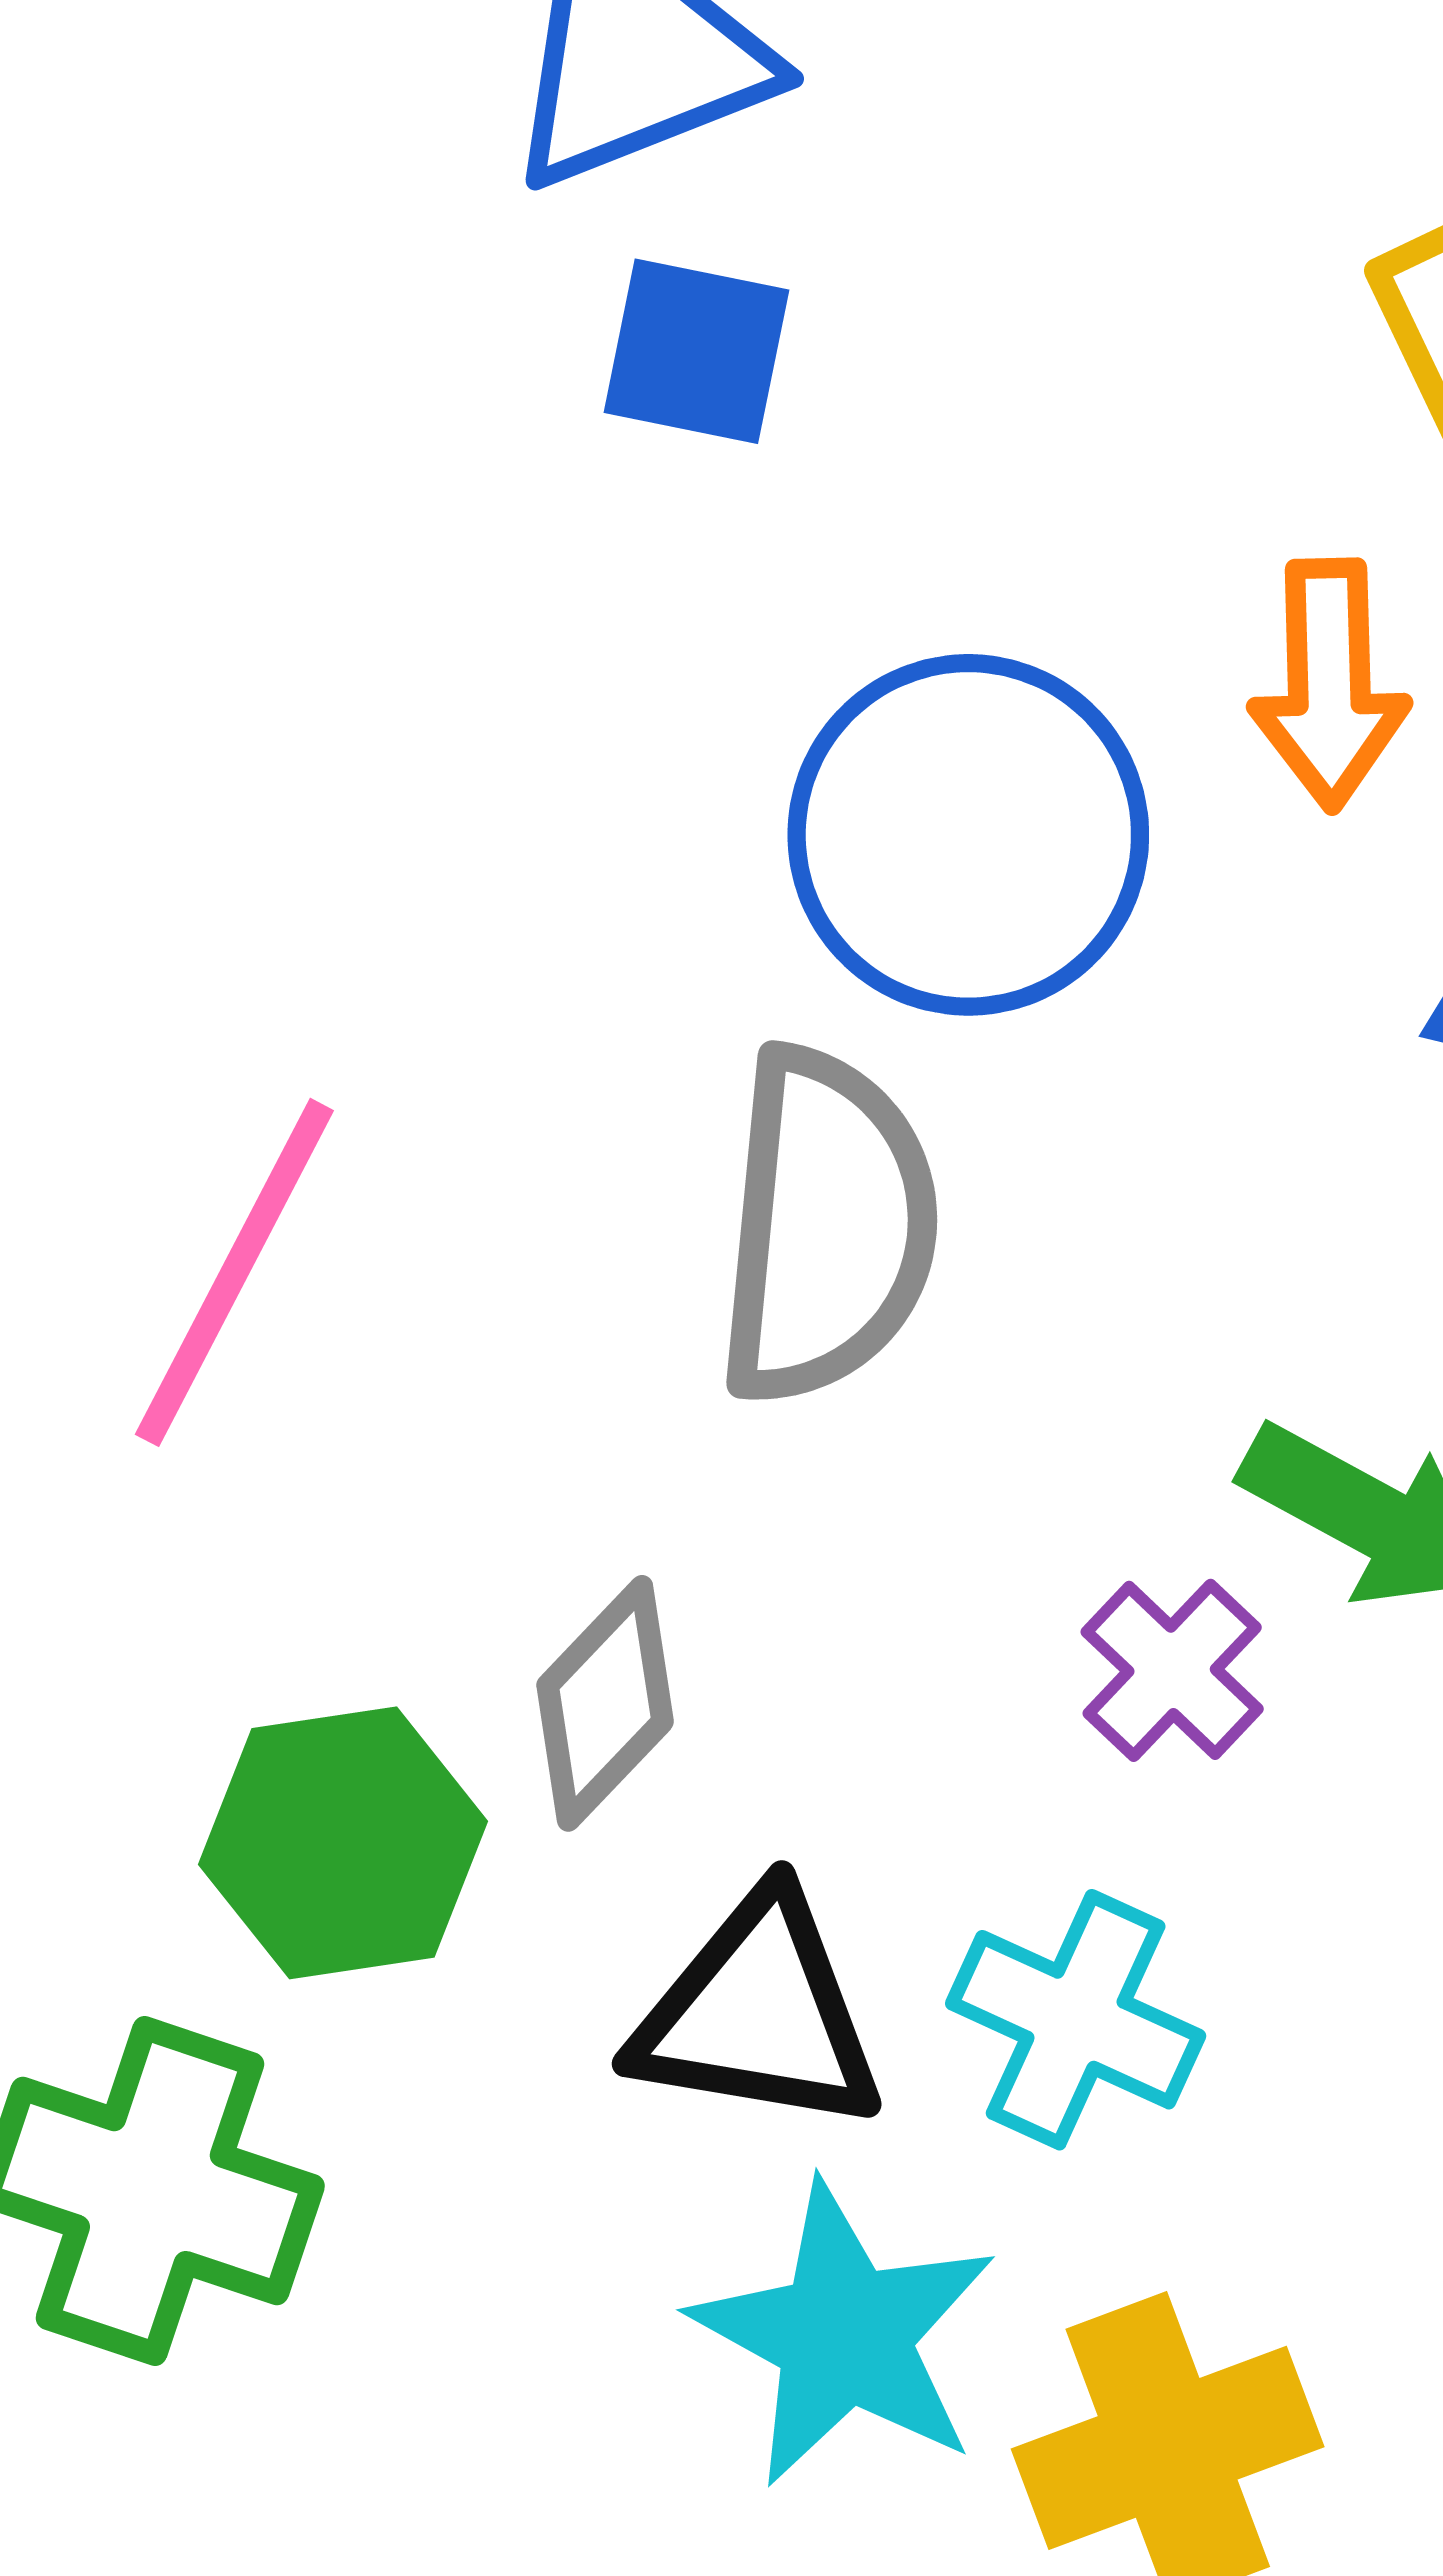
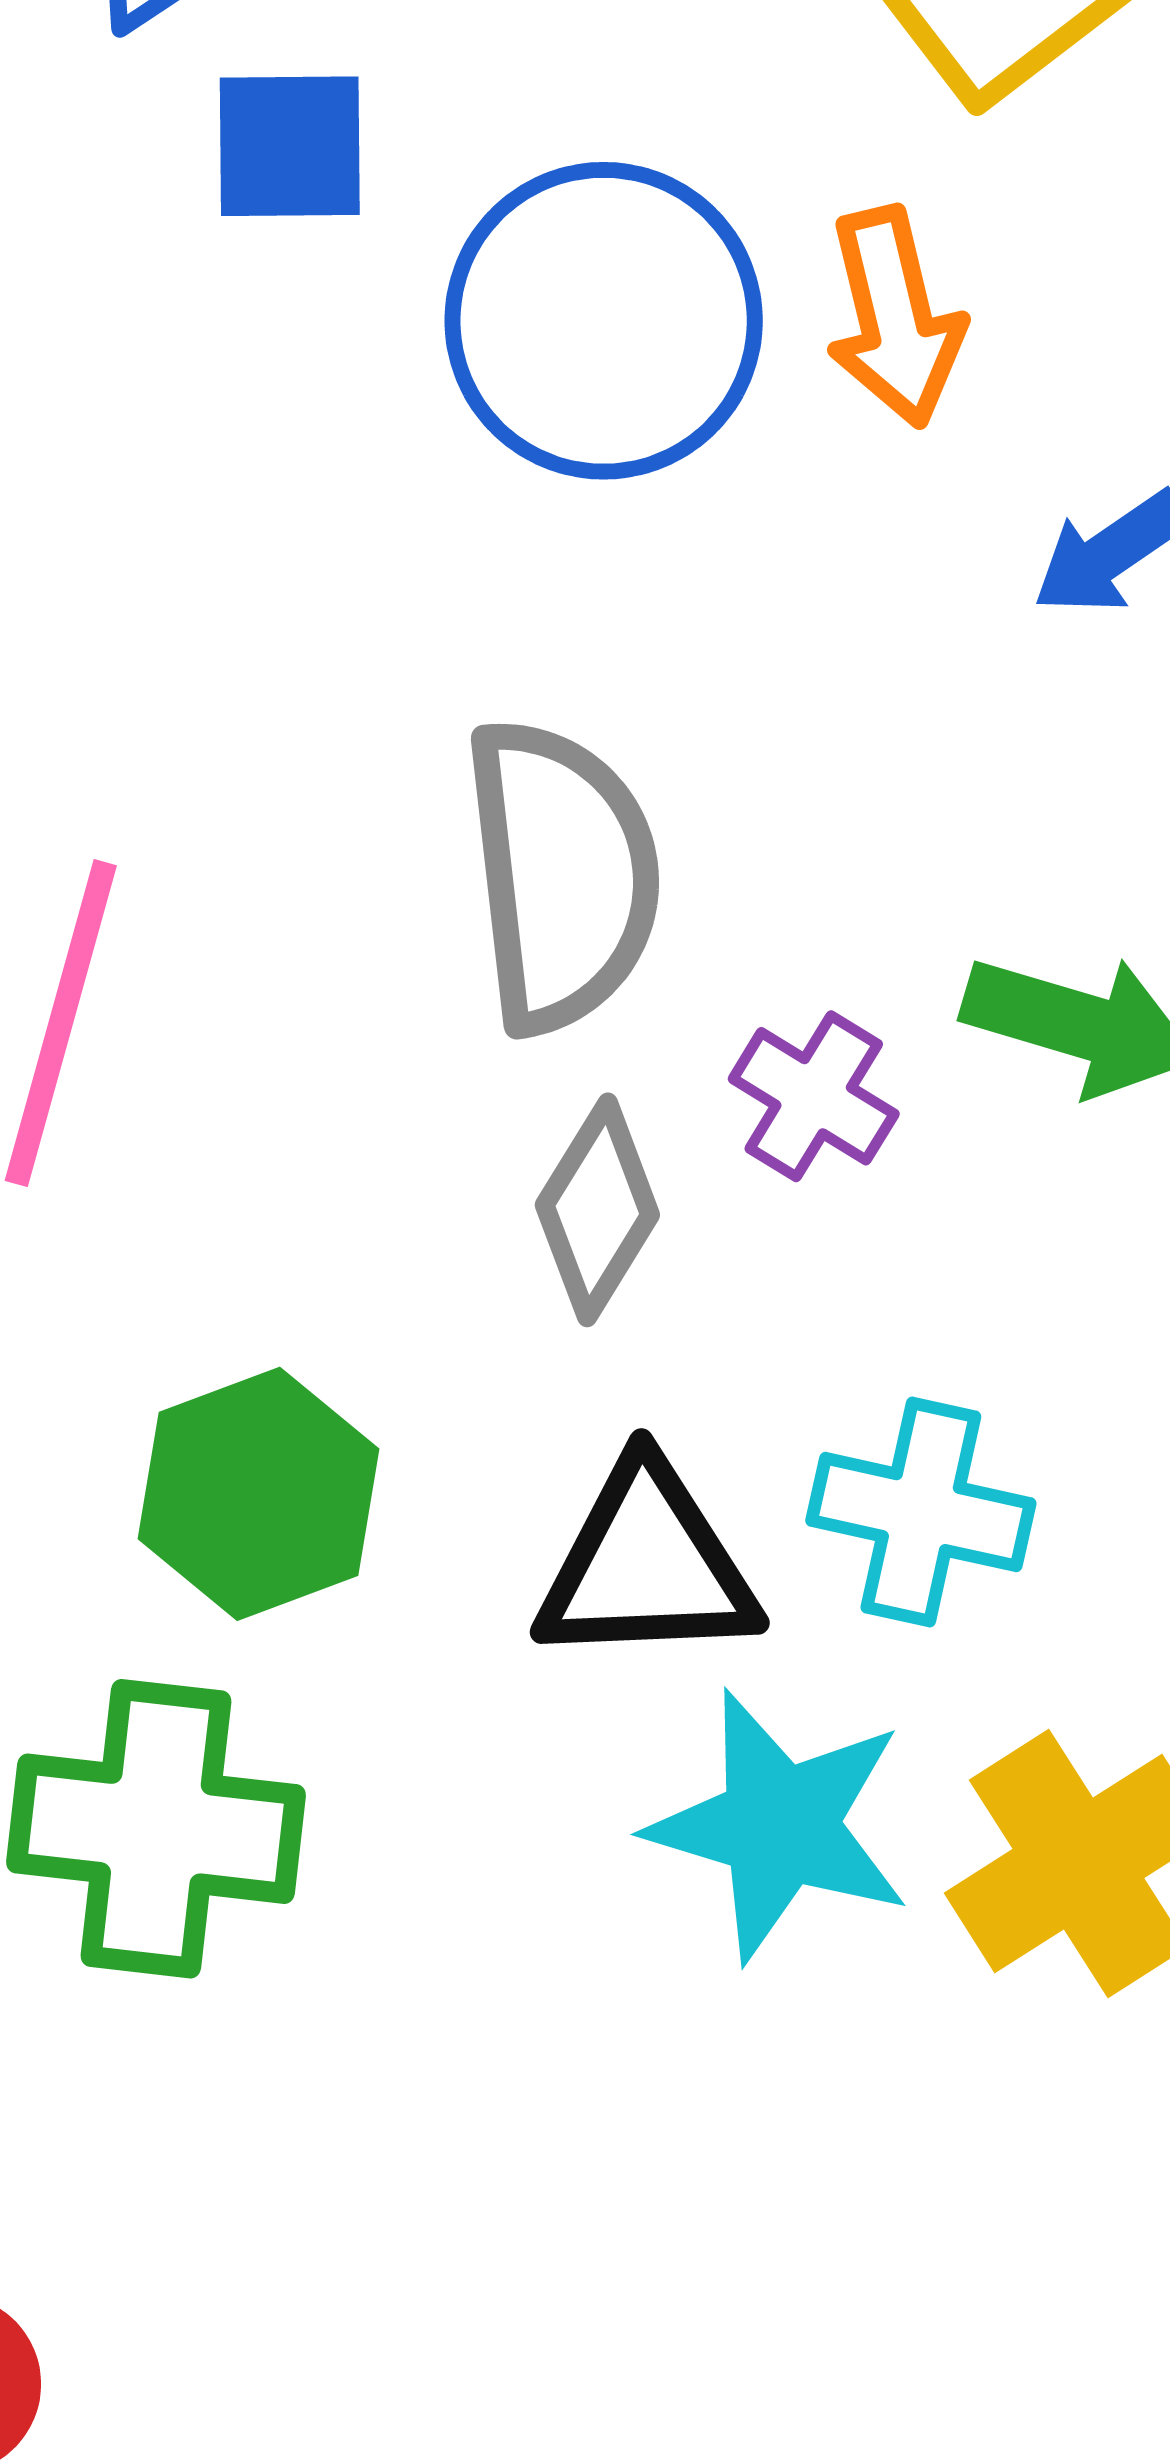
blue circle: (968, 835) -> (604, 321), moved
purple cross: (1172, 1670) -> (814, 1096), moved
gray diamond: (605, 1703) -> (597, 1210), moved

